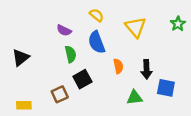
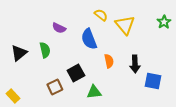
yellow semicircle: (97, 15) -> (101, 15), moved
green semicircle: (71, 54) -> (45, 50), moved
green triangle: (135, 98) -> (94, 92), moved
yellow rectangle: (24, 105) -> (13, 96), moved, turned 48

